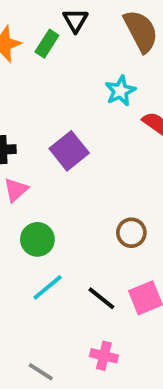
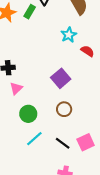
purple square: (69, 151) -> (61, 78), moved
brown circle: (131, 233) -> (64, 109), moved

